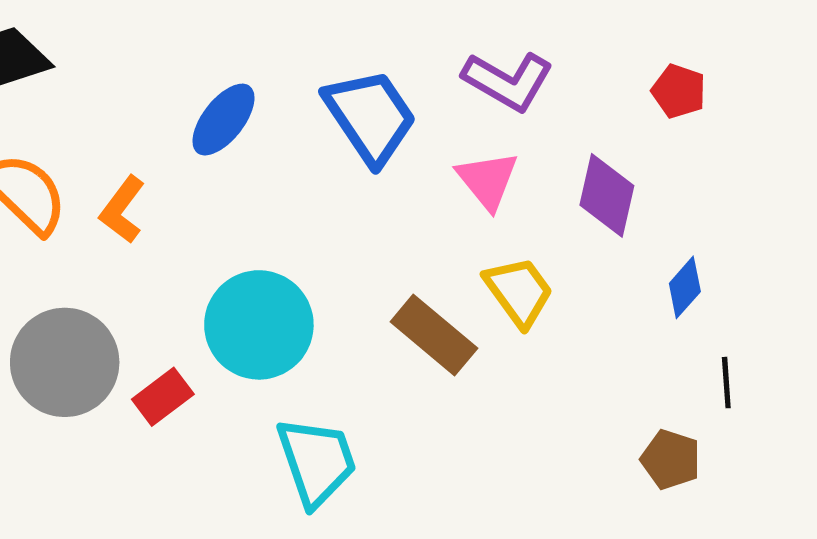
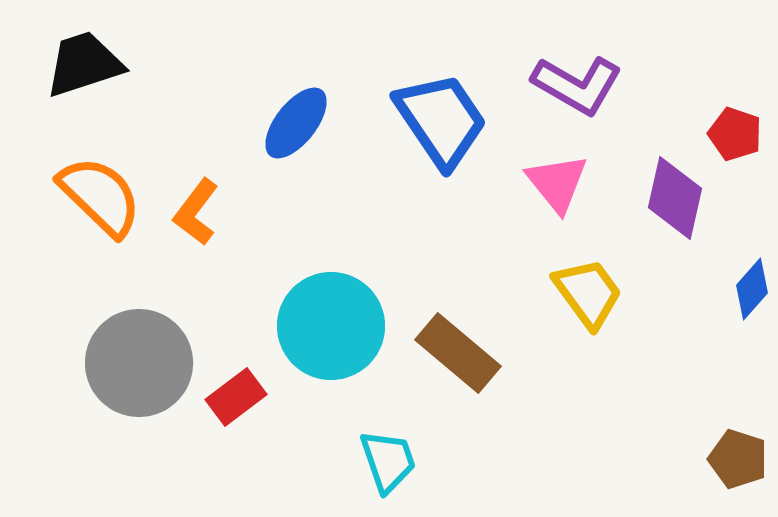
red pentagon: (679, 91) -> (735, 134), moved
brown rectangle: (434, 335) -> (458, 353), moved
cyan trapezoid: (317, 461) -> (388, 461), size x0.7

